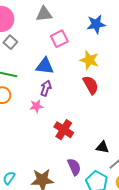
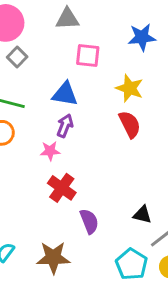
pink square: (59, 39) -> (88, 55), turned 30
red cross: (64, 130) -> (62, 188), moved
purple semicircle: (74, 167) -> (89, 221), moved

